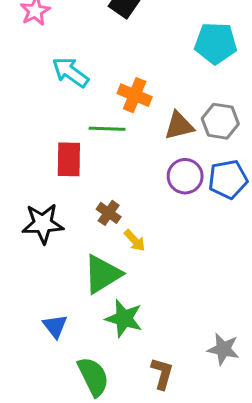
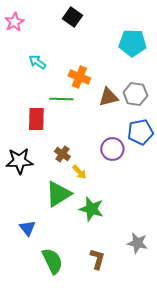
cyan arrow: (70, 72) -> (37, 62), size x0.7
purple circle: (185, 176) -> (112, 149), moved
green star: (124, 318) -> (91, 209), moved

